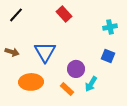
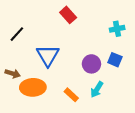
black line: (16, 15) -> (17, 34), moved
brown arrow: (12, 52) -> (13, 74), moved
purple circle: (76, 69) -> (91, 64), moved

